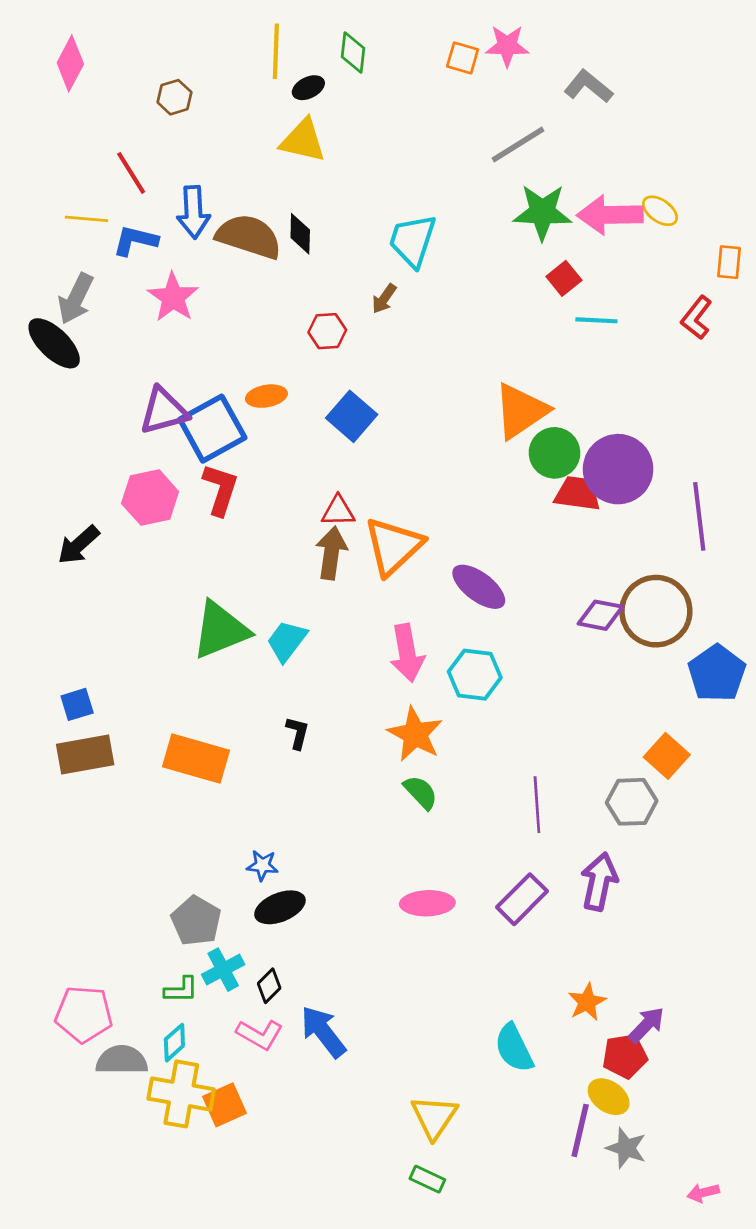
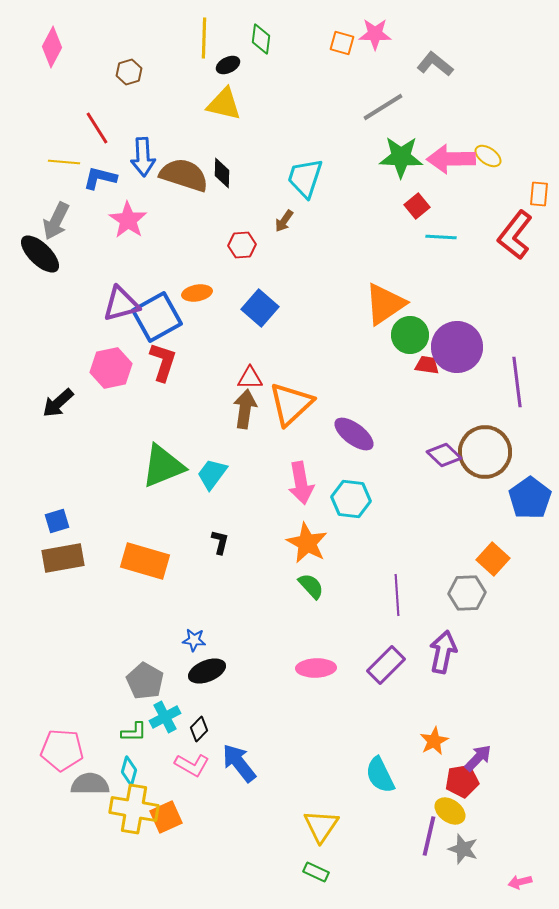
red L-shape: (697, 318) -> (515, 235), size x1.5
red trapezoid: (577, 493) -> (427, 365), size x0.7
purple diamond: (600, 615) -> (444, 455), turned 32
cyan diamond: (174, 1043) -> (129, 771), turned -32

